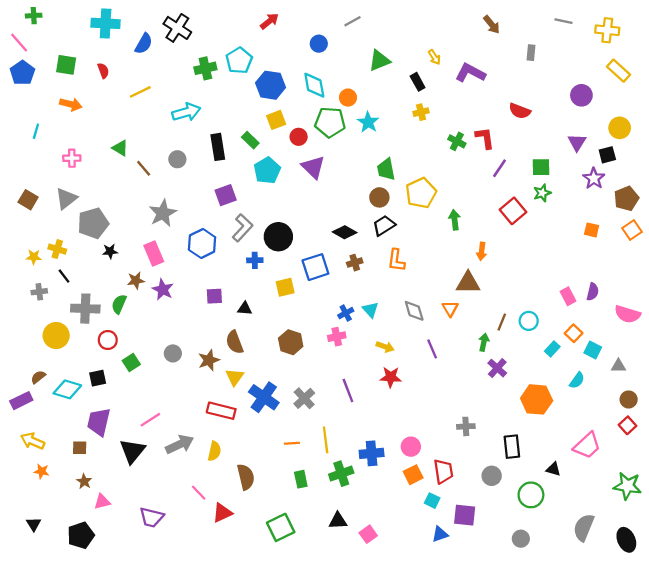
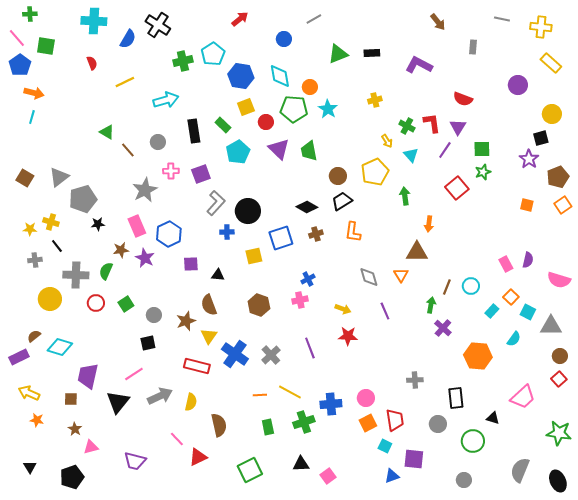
yellow arrow: (434, 57) -> (387, 141), moved
green square: (66, 65) -> (46, 46), moved
black rectangle: (418, 82) -> (372, 53), moved, turned -63
orange arrow: (71, 104) -> (34, 93), moved
purple triangle: (577, 142) -> (458, 127), moved
pink cross: (72, 158) -> (171, 171), moved
green trapezoid: (386, 169) -> (309, 151), moved
blue hexagon: (202, 243) -> (169, 234), moved
cyan triangle: (370, 310) -> (411, 155), moved
green square: (131, 362) -> (126, 304), moved
gray triangle: (618, 366) -> (551, 326), size x1.6
black square: (98, 378) -> (148, 343), moved
yellow line: (326, 440) -> (290, 392), turned -55

